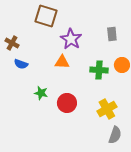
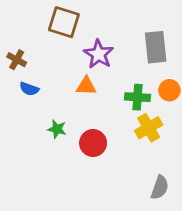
gray rectangle: (112, 34) -> (156, 47), size x1.6
yellow cross: (107, 109) -> (149, 128), moved

